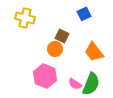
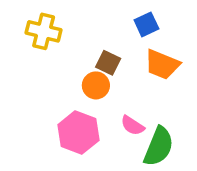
orange trapezoid: (94, 52) -> (162, 65), moved, turned -30
pink semicircle: (75, 84) -> (132, 126), moved

